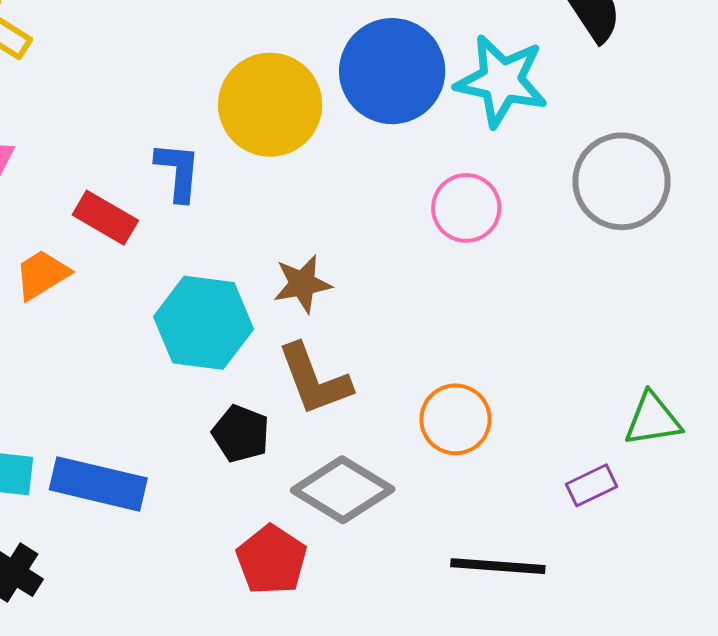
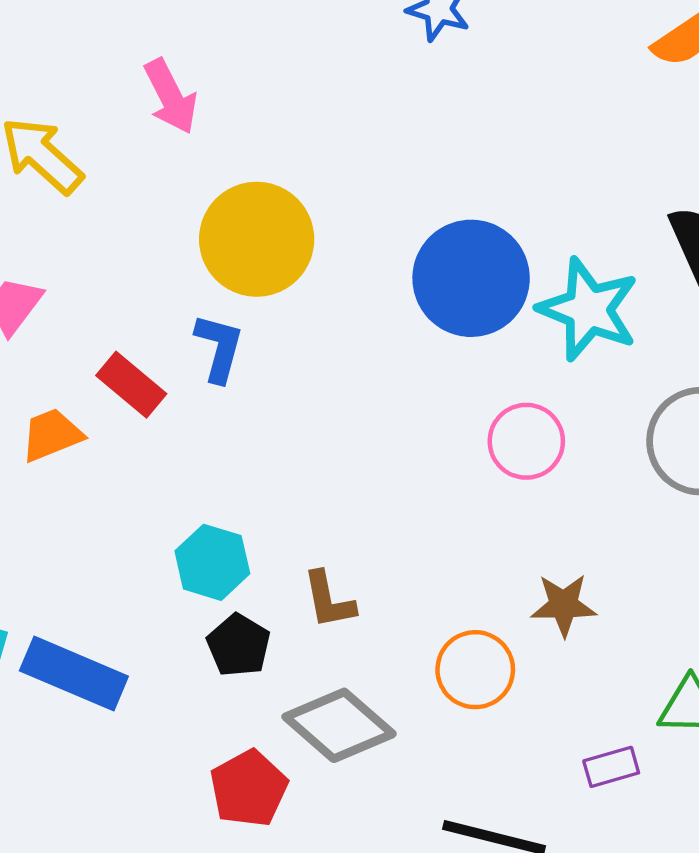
yellow circle: (270, 105) -> (257, 239), moved
brown star: (302, 284) -> (564, 605), moved
cyan hexagon: (204, 323) -> (212, 562), moved, size x0.7
brown L-shape: (314, 380) -> (329, 600), size x0.7

